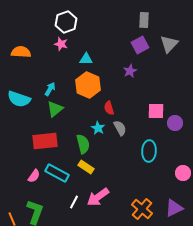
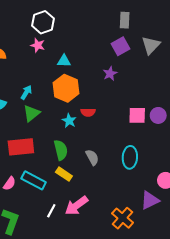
red semicircle: (109, 108) -> (88, 112), turned -72
purple circle: (175, 123) -> (158, 115), moved
cyan star: (98, 128) -> (69, 121), moved
gray semicircle: (120, 128) -> (92, 157), moved
purple triangle: (174, 208) -> (150, 200), moved

